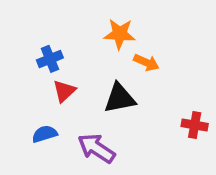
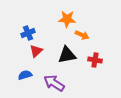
red cross: (195, 125) -> (95, 60), moved

